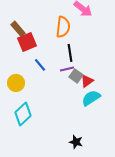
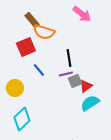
orange semicircle: (63, 27) -> (44, 32), moved, turned 100
brown rectangle: (18, 29) -> (32, 20), moved
gray square: (76, 76) -> (75, 81), turned 32

